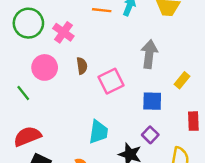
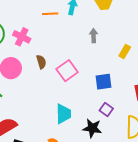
gray arrow: (149, 54) -> (94, 36), moved, size x0.6
yellow rectangle: (182, 80) -> (125, 52), moved

